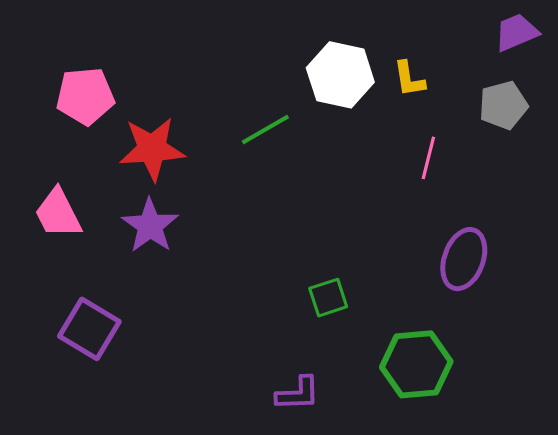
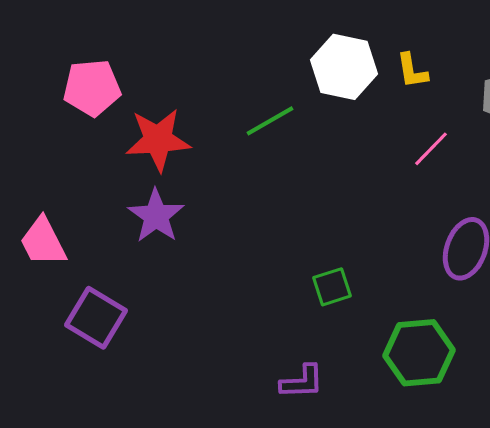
pink line: (428, 158) -> (431, 149), turned 30
pink trapezoid: (58, 214) -> (43, 242), moved

